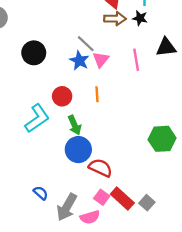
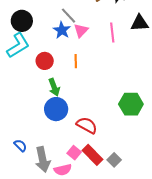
cyan L-shape: (37, 118) -> (18, 45), moved
red semicircle: (100, 168) -> (87, 125), moved
gray arrow: (67, 207) -> (43, 160), turned -45

